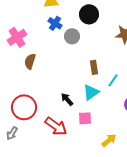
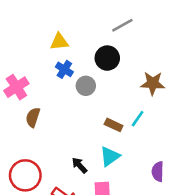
brown rectangle: (94, 67) -> (114, 125), turned -56
cyan line: (113, 80) -> (138, 119), moved

